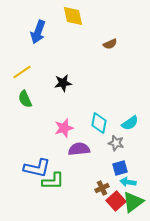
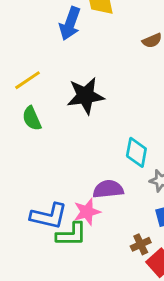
blue arrow: (38, 32) -> (70, 24), moved
black star: (63, 83) -> (86, 96), size x1.5
pink star: (64, 128) -> (87, 212), moved

